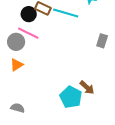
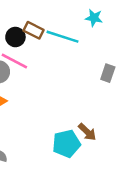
cyan pentagon: (71, 97) -> (66, 144), turned 30

